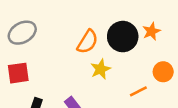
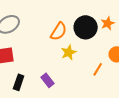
orange line: (138, 91) -> (98, 69), turned -32

